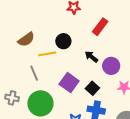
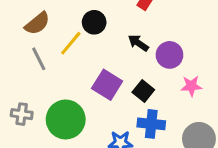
yellow line: (47, 54) -> (71, 43), turned -36
gray line: (34, 73) -> (39, 59), moved

